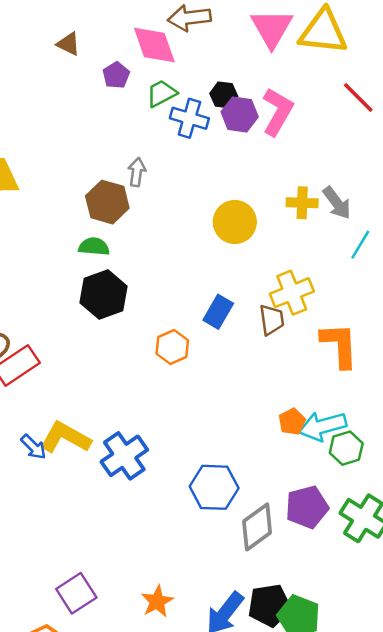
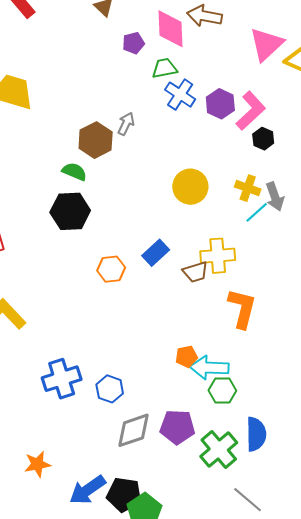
black hexagon: (224, 95) -> (263, 139), moved
cyan line: (360, 245) -> (257, 212), moved
brown trapezoid: (272, 320) -> (195, 272), turned 64
blue cross: (124, 456) -> (62, 379), moved
blue hexagon: (214, 487) -> (110, 389), size x0.7

